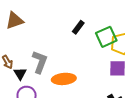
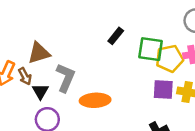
brown triangle: (15, 20) -> (39, 53), moved
green square: (106, 37) -> (151, 49), turned 30

